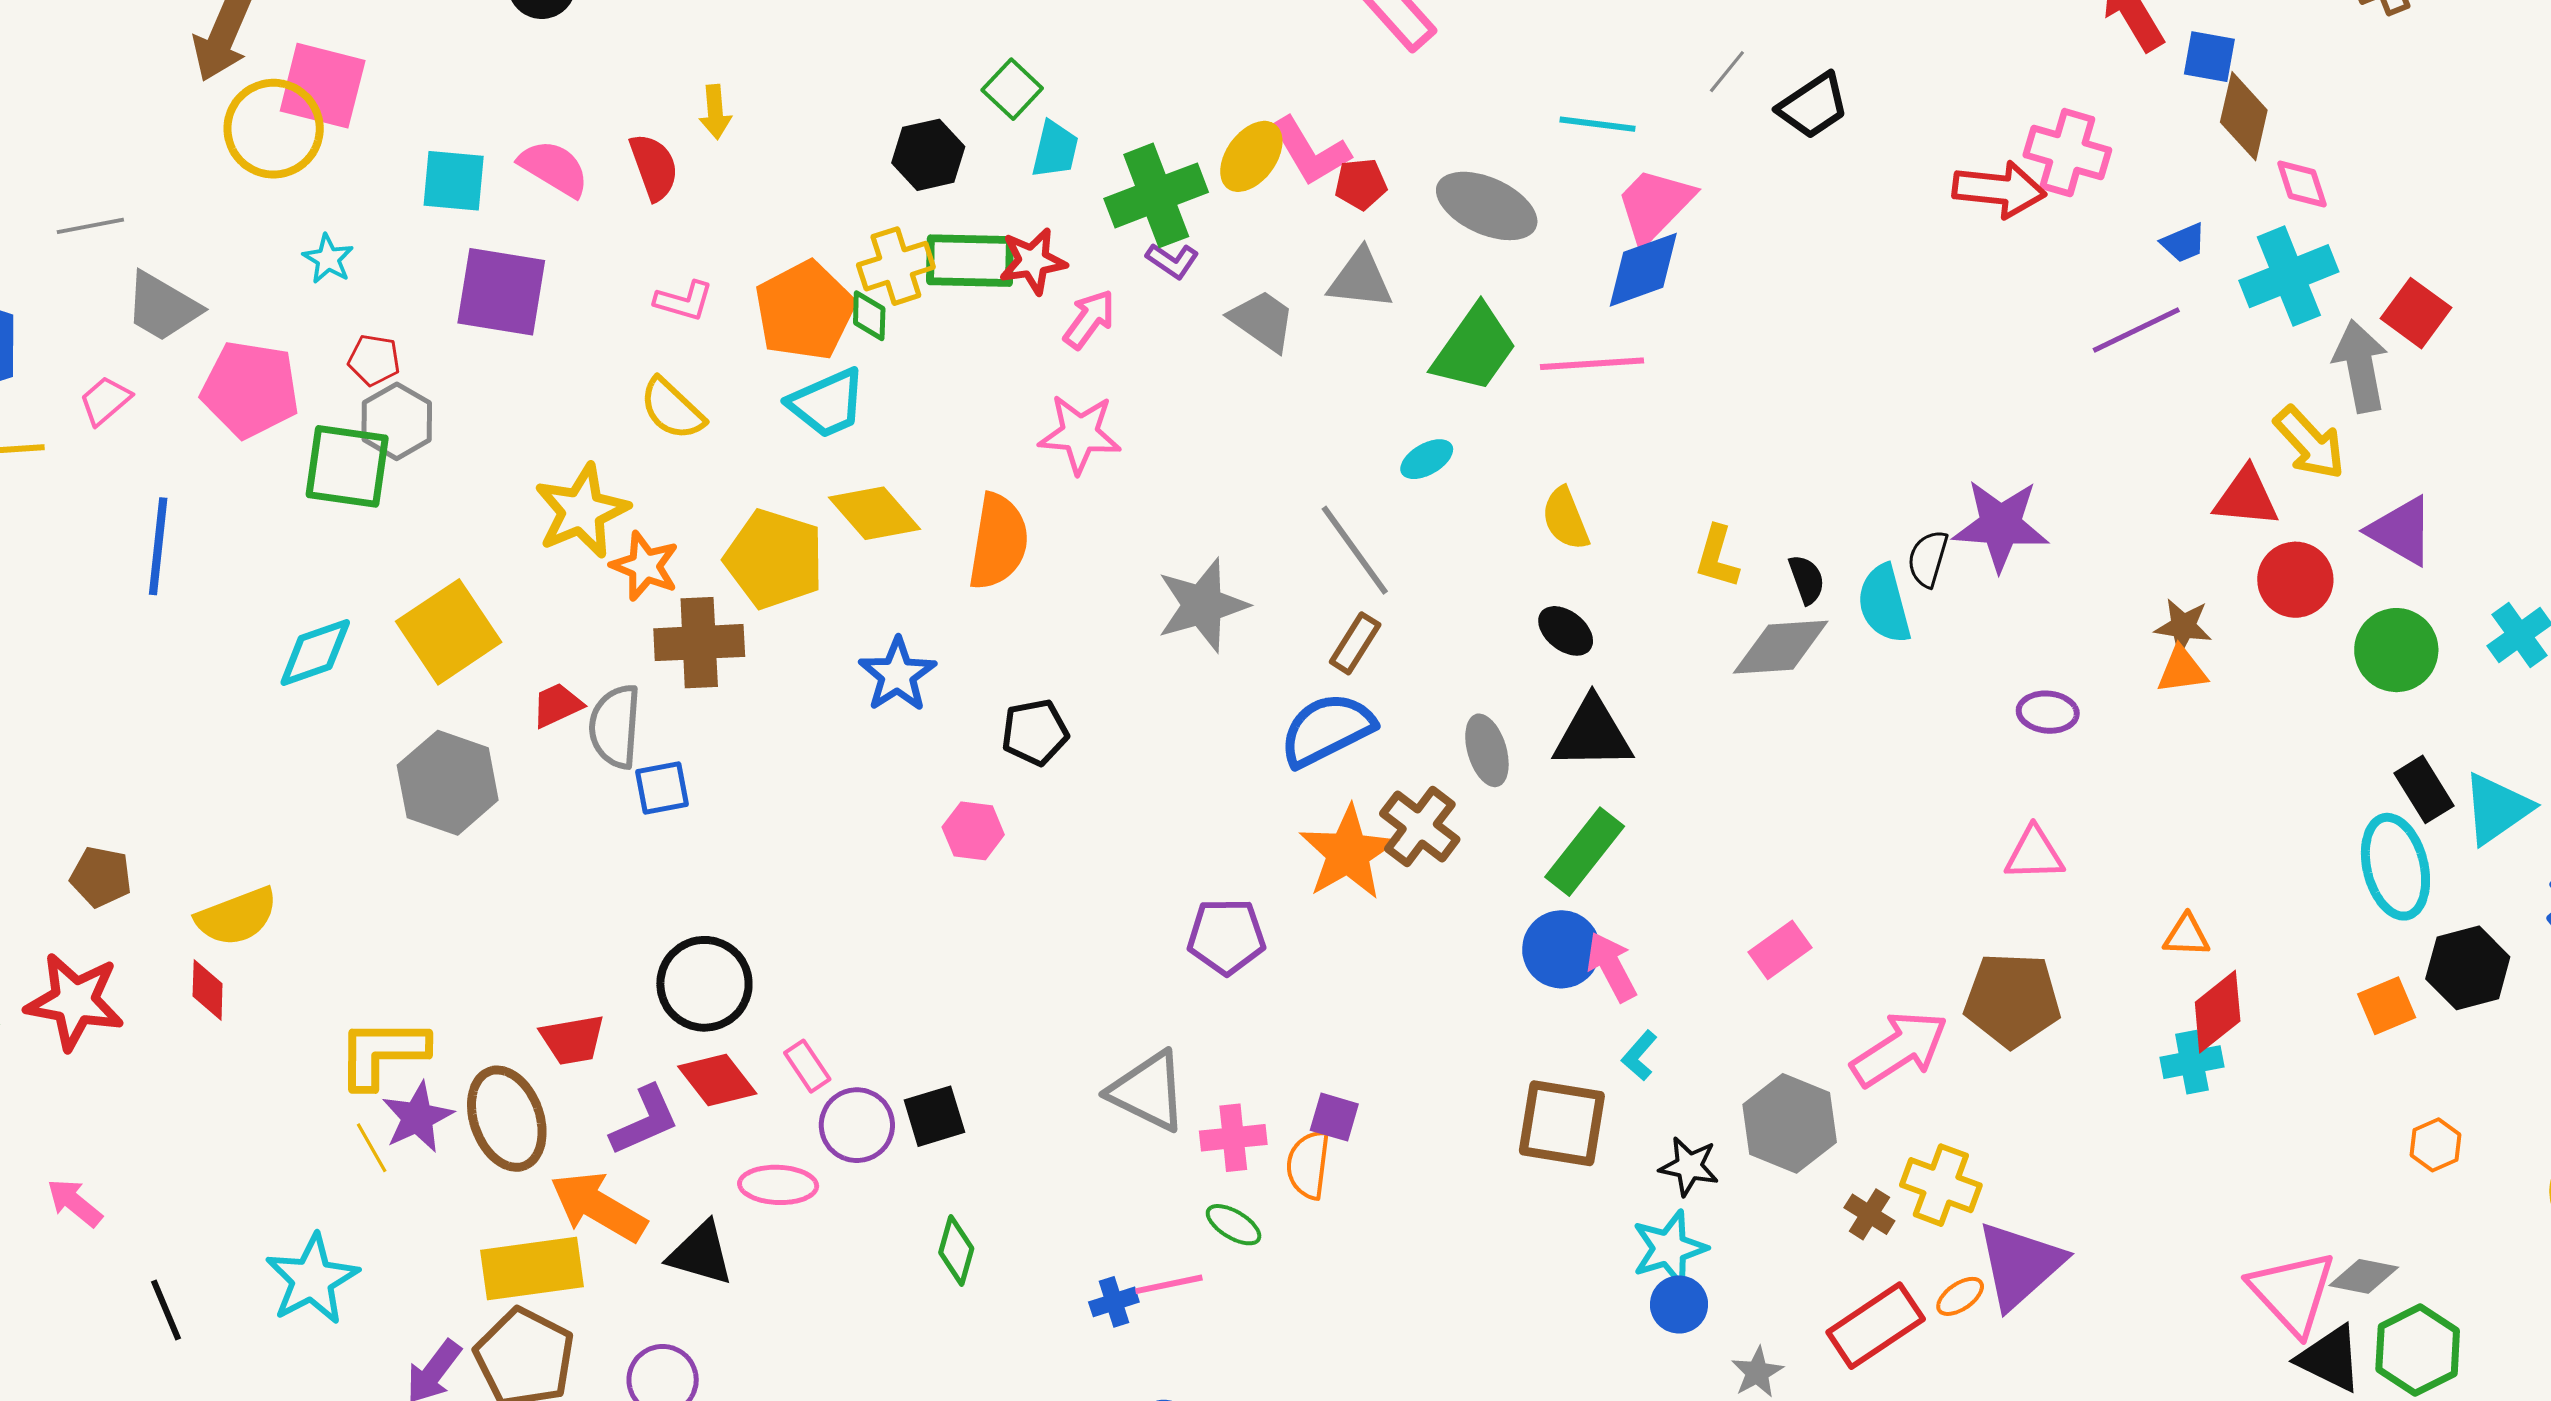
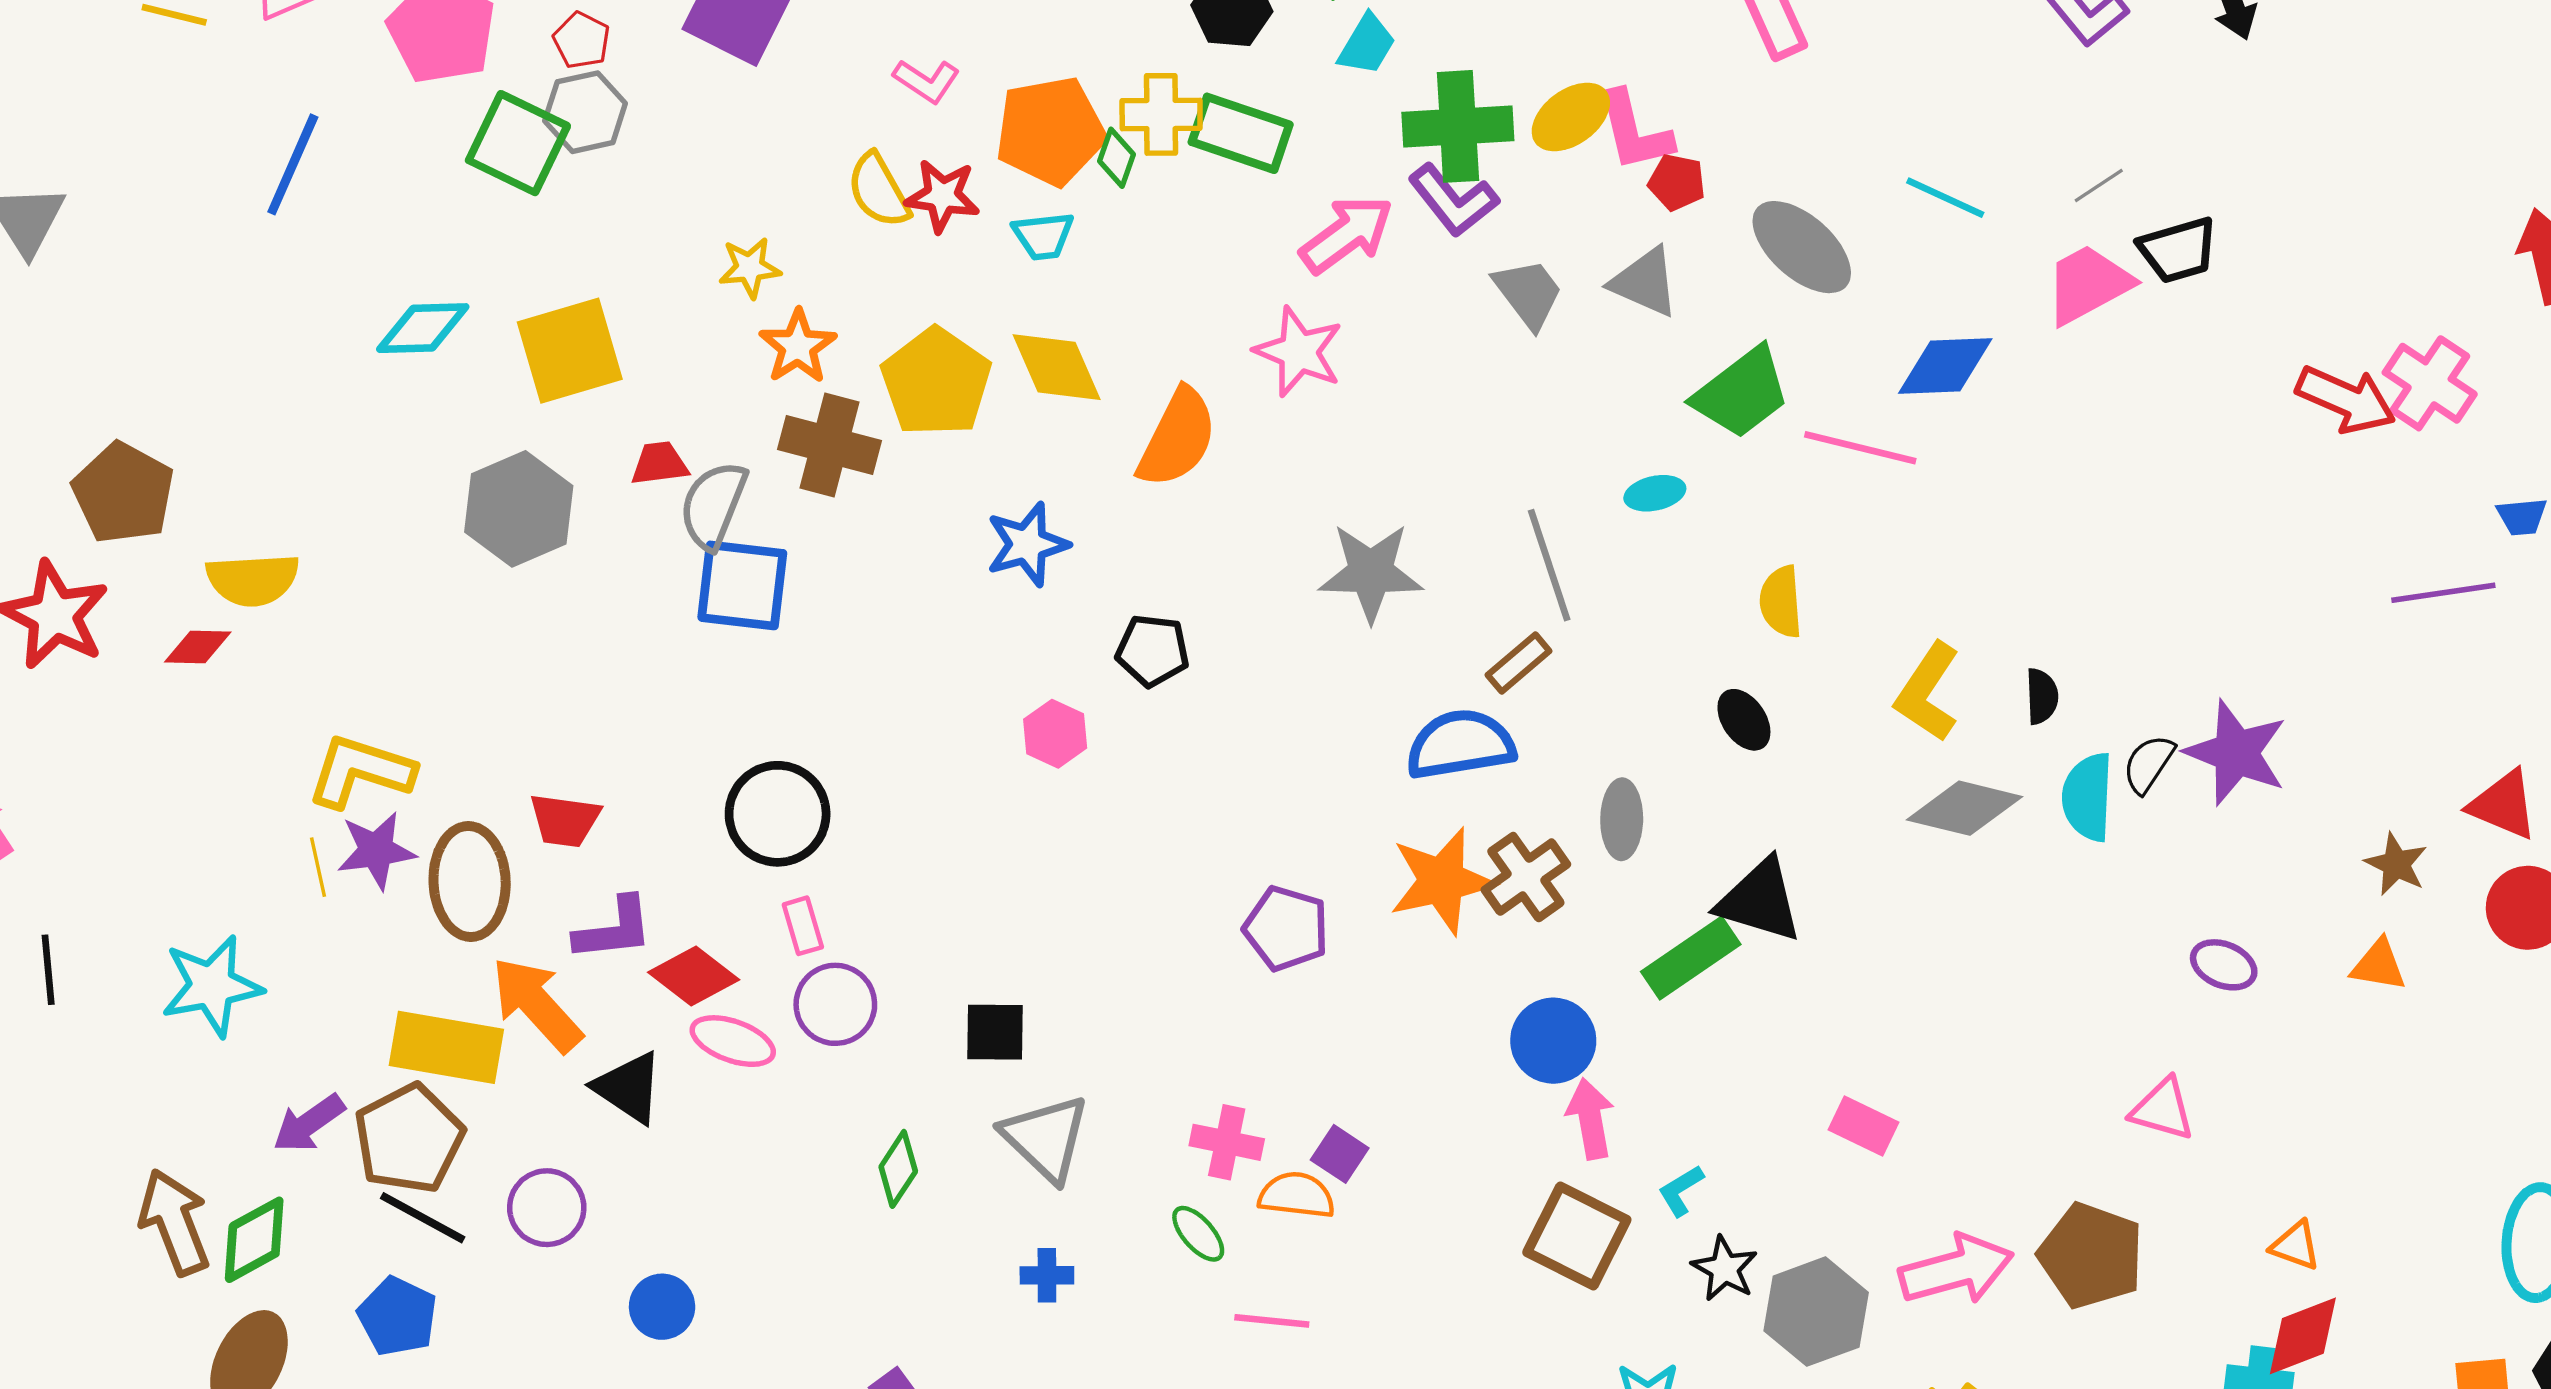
pink trapezoid: (1655, 205) -> (2088, 284), moved
red star: (1033, 261) -> (942, 196), moved
purple L-shape: (1172, 261) -> (1453, 200), size x1.6
pink arrow: (1089, 319) -> (1347, 234), size x1.4
cyan trapezoid: (827, 403) -> (1043, 236), size x0.7
yellow star: (582, 511) -> (750, 268), size x0.6
yellow L-shape: (1717, 557) -> (1928, 692), size x1.4
black semicircle: (1807, 579) -> (2042, 696), moved
brown star: (2183, 626) -> (2396, 864), moved
black triangle: (1593, 734) -> (1760, 901), moved
blue square: (662, 788) -> (742, 585), size x1.6
brown pentagon: (101, 877) -> (123, 493), size x1.5
blue circle: (1561, 949) -> (1553, 1041), moved
pink rectangle: (1780, 950) -> (1863, 1126), turned 44
pink arrow: (1612, 967) -> (1590, 1119), moved
black circle: (704, 984) -> (778, 814), moved
red diamond: (208, 990) -> (198, 647), turned 72
red diamond: (717, 1080) -> (694, 976), moved, turned -32
gray triangle: (1148, 1091) -> (1046, 1138), moved
black square: (934, 1116) -> (995, 1032), moved
orange semicircle: (1308, 1165) -> (1297, 1195), turned 72
black star: (1689, 1166) -> (1725, 1269), moved
pink line: (1169, 1284) -> (1272, 1321), moved

